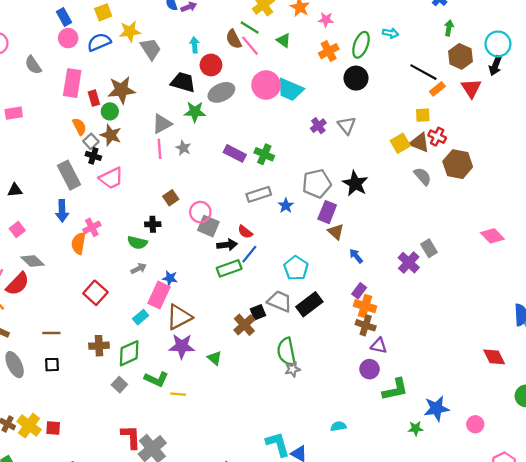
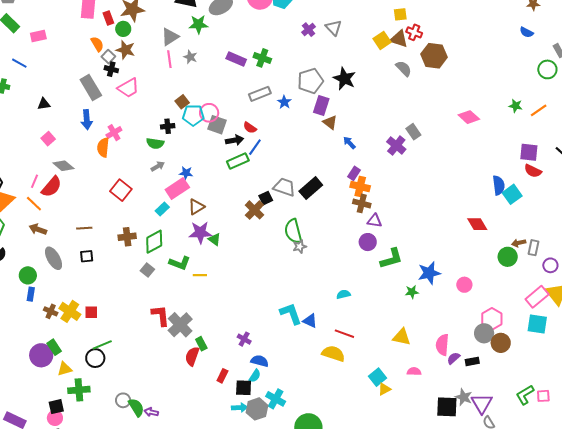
cyan pentagon: (296, 268) -> (193, 115), moved, turned -30
pink rectangle: (159, 295) -> (177, 189), turned 35
brown triangle: (179, 317) -> (196, 207), size x0.7
green triangle: (214, 358) -> (215, 239), moved

